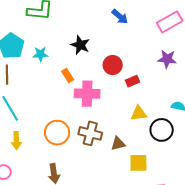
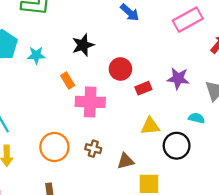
black star: (80, 45) -> (83, 45), turned 30
purple star: (167, 59) -> (178, 78), moved
brown cross: (90, 133) -> (93, 149), size x0.6

